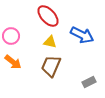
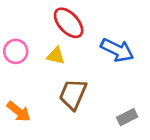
yellow triangle: (50, 42) -> (56, 56), moved
orange arrow: (13, 62) -> (19, 111), moved

